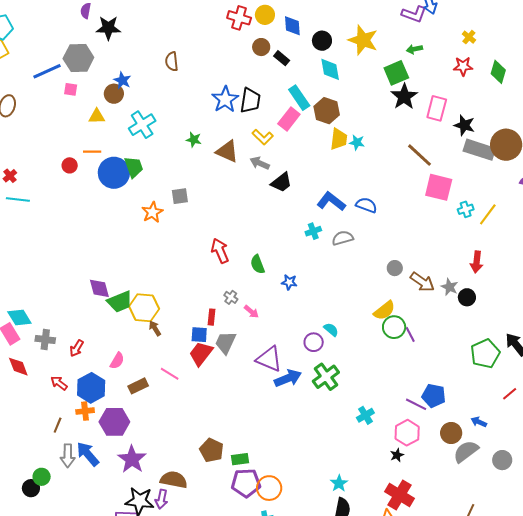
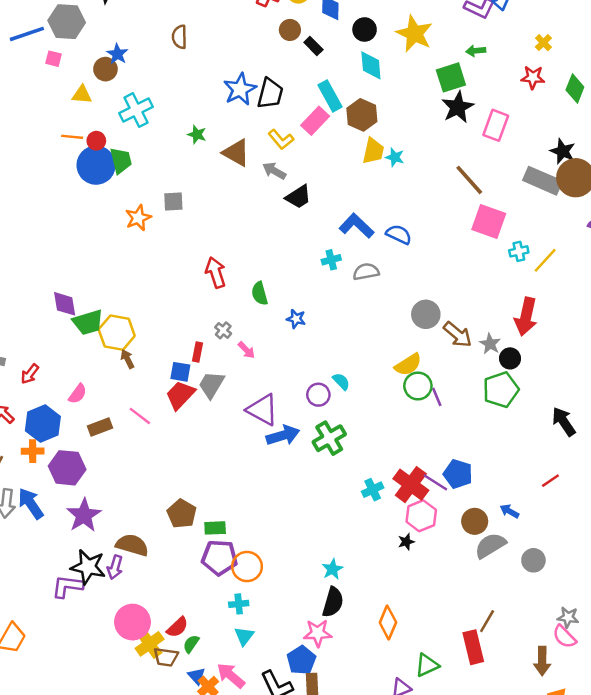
black star: (464, 125) -> (563, 151), moved
red circle: (70, 165) -> (96, 141), moved
red arrow: (477, 262) -> (526, 317), size x1.4
gray circle: (395, 268) -> (426, 314), size x1.5
green pentagon: (485, 354) -> (501, 390), moved
red cross: (399, 495) -> (411, 485), moved

